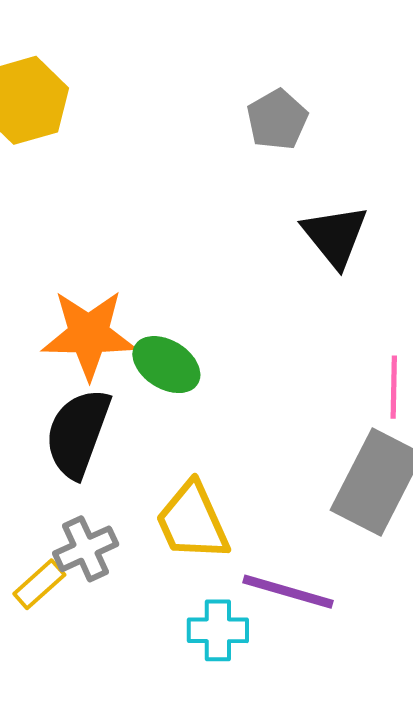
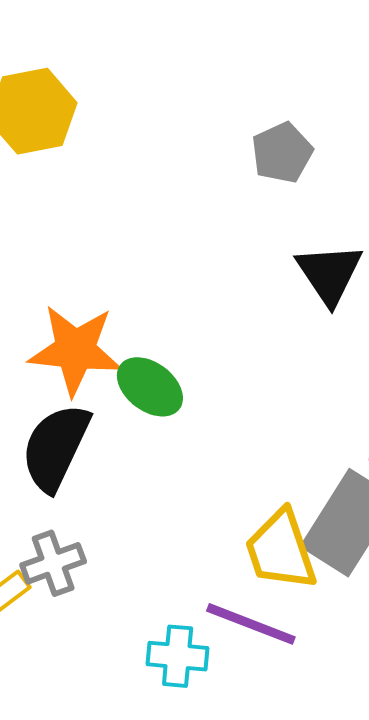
yellow trapezoid: (192, 521) -> (281, 550), moved

